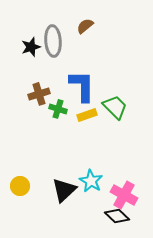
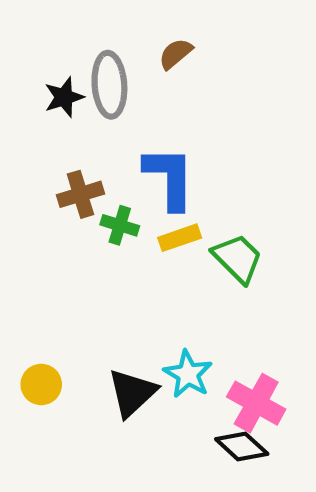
green trapezoid: (115, 107) -> (238, 258), moved

